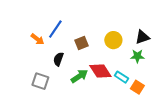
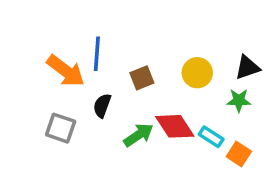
blue line: (55, 29) -> (97, 54), turned -30
orange arrow: (37, 39) -> (66, 71), size x1.6
gray square: (40, 81) -> (61, 128), moved

